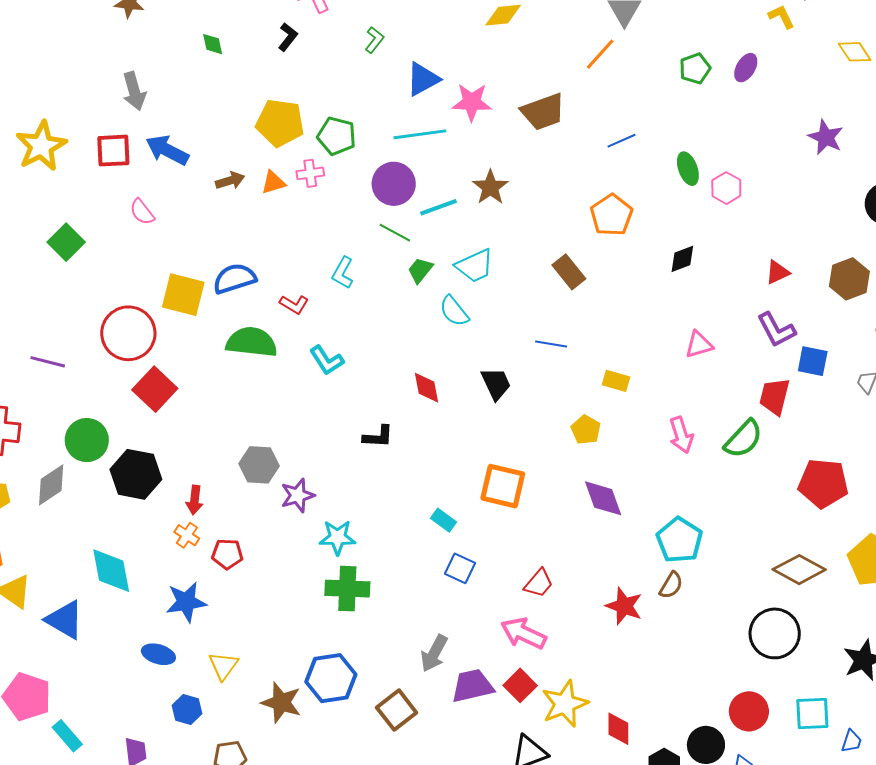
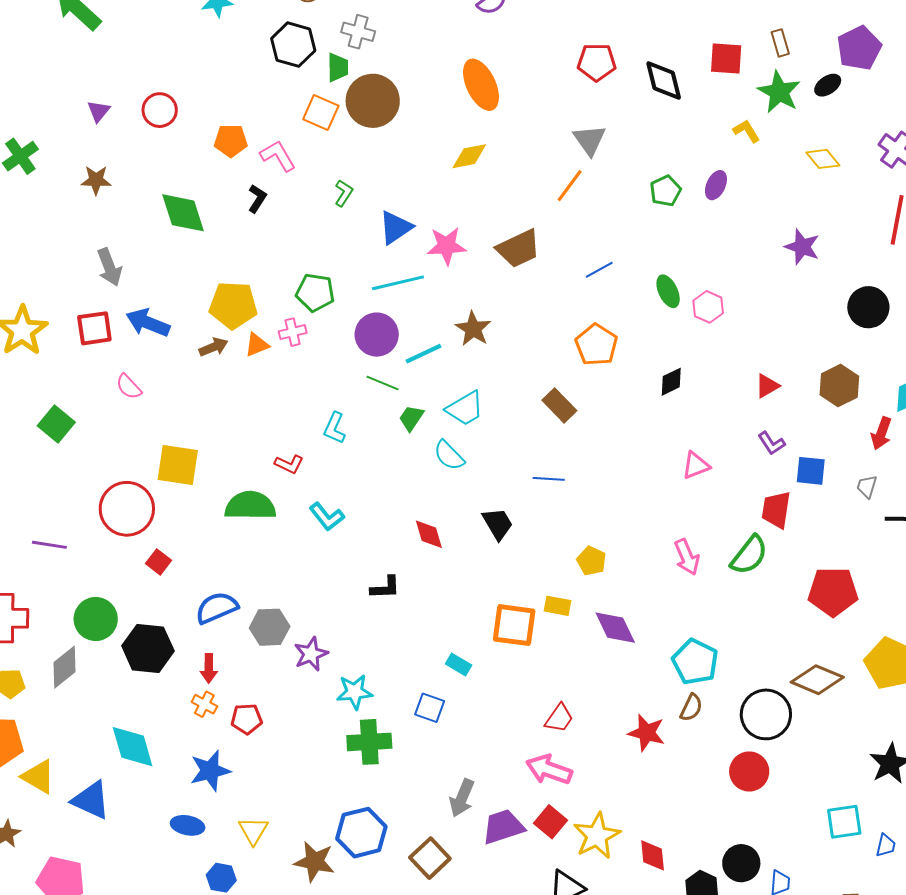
green diamond: (213, 44) -> (183, 213), size x2.0
yellow pentagon: (280, 123) -> (233, 305), moved
blue semicircle: (234, 279) -> (217, 608), moved
purple L-shape: (776, 330) -> (771, 443), size x0.7
yellow rectangle: (616, 381) -> (558, 606), moved
red square: (155, 389) -> (159, 562), size x0.6
blue square: (460, 568) -> (430, 708), moved
black circle: (775, 633) -> (766, 714), moved
red circle: (749, 711) -> (749, 771), moved

